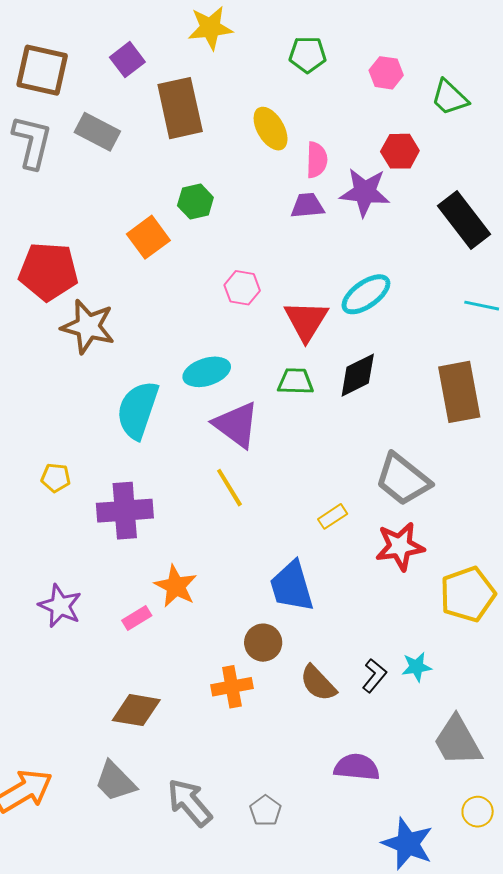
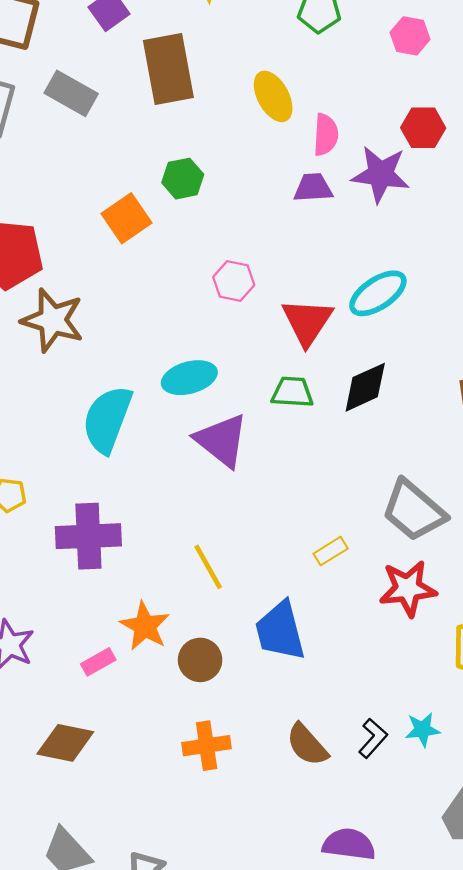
yellow line: (229, 488) -> (208, 567), moved
brown circle: (263, 643) -> (200, 660), moved
brown diamond: (136, 710) -> (65, 743), moved

